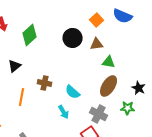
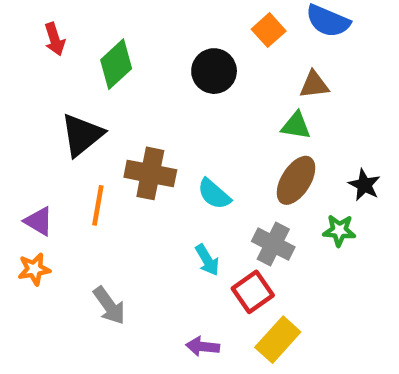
brown triangle: (97, 44) -> (314, 85), moved
black triangle: (15, 66) -> (82, 135), size x1.5
brown cross: (45, 83) -> (150, 173), size x1.5
cyan arrow: (64, 112) -> (207, 260), moved

